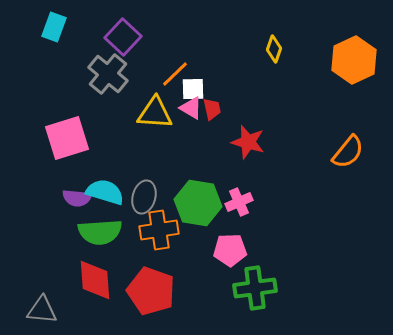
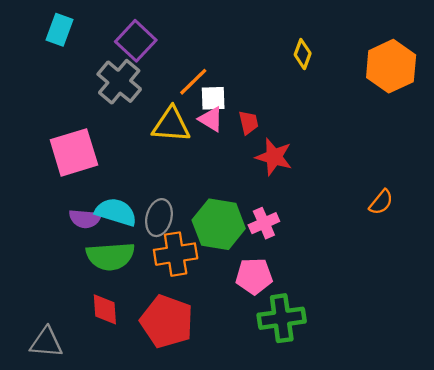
red trapezoid: (212, 109) -> (248, 123), moved
orange semicircle: (348, 152) -> (381, 202), moved, size x0.7
red diamond: (95, 280) -> (105, 309), size x0.7

